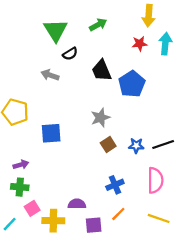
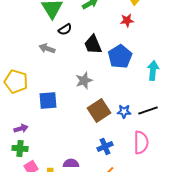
cyan arrow: (165, 44) -> (153, 70), moved
gray star: (100, 118) -> (84, 80), moved
brown square: (108, 144) -> (99, 110), size x1.6

